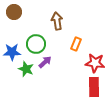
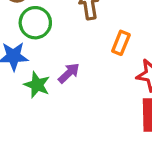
green circle: (36, 44) -> (35, 23), moved

